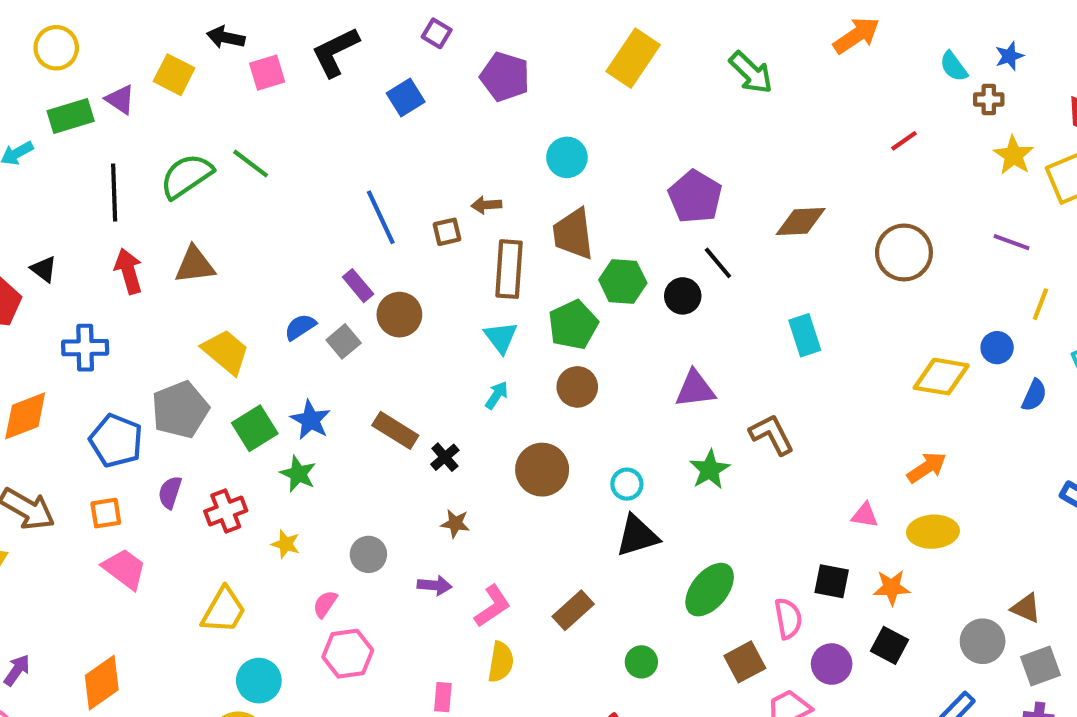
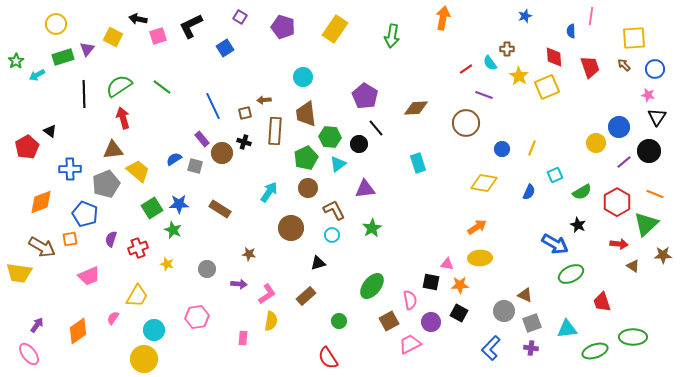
orange arrow: (856, 35) -> (443, 18), turned -45
blue star: (1009, 56) -> (525, 16), moved
cyan semicircle: (954, 66) -> (490, 63), moved
green arrow: (751, 73) -> (392, 36), turned 55
purple pentagon: (505, 77) -> (283, 27), moved
purple triangle: (120, 99) -> (87, 49), turned 35
green line: (251, 164) -> (162, 87), moved
purple line: (1012, 242) -> (484, 95), moved
brown triangle: (195, 265) -> (113, 150), moved
red arrow: (129, 271) -> (123, 118), moved
cyan triangle: (501, 337) -> (338, 164), moved, turned 30
gray square: (344, 341) -> (195, 166), turned -35
blue circle: (997, 348) -> (502, 149), moved
cyan arrow: (497, 395) -> (269, 192), size x1.5
gray pentagon: (180, 410) -> (106, 184), moved
blue star: (311, 420) -> (179, 204), turned -30
brown L-shape: (772, 434) -> (334, 210), moved
black cross: (445, 457) -> (244, 142), moved, turned -32
orange square: (106, 513) -> (70, 239), moved
pink triangle: (865, 515) -> (447, 264), moved
black triangle: (637, 536) -> (318, 263), moved, size x0.7
pink trapezoid: (124, 569) -> (89, 276), turned 120
pink semicircle: (325, 604) -> (113, 318), moved

